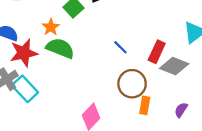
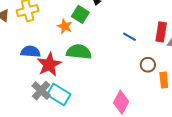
orange star: (51, 27) -> (65, 26), moved
brown circle: (132, 84) -> (148, 65), size x0.6

